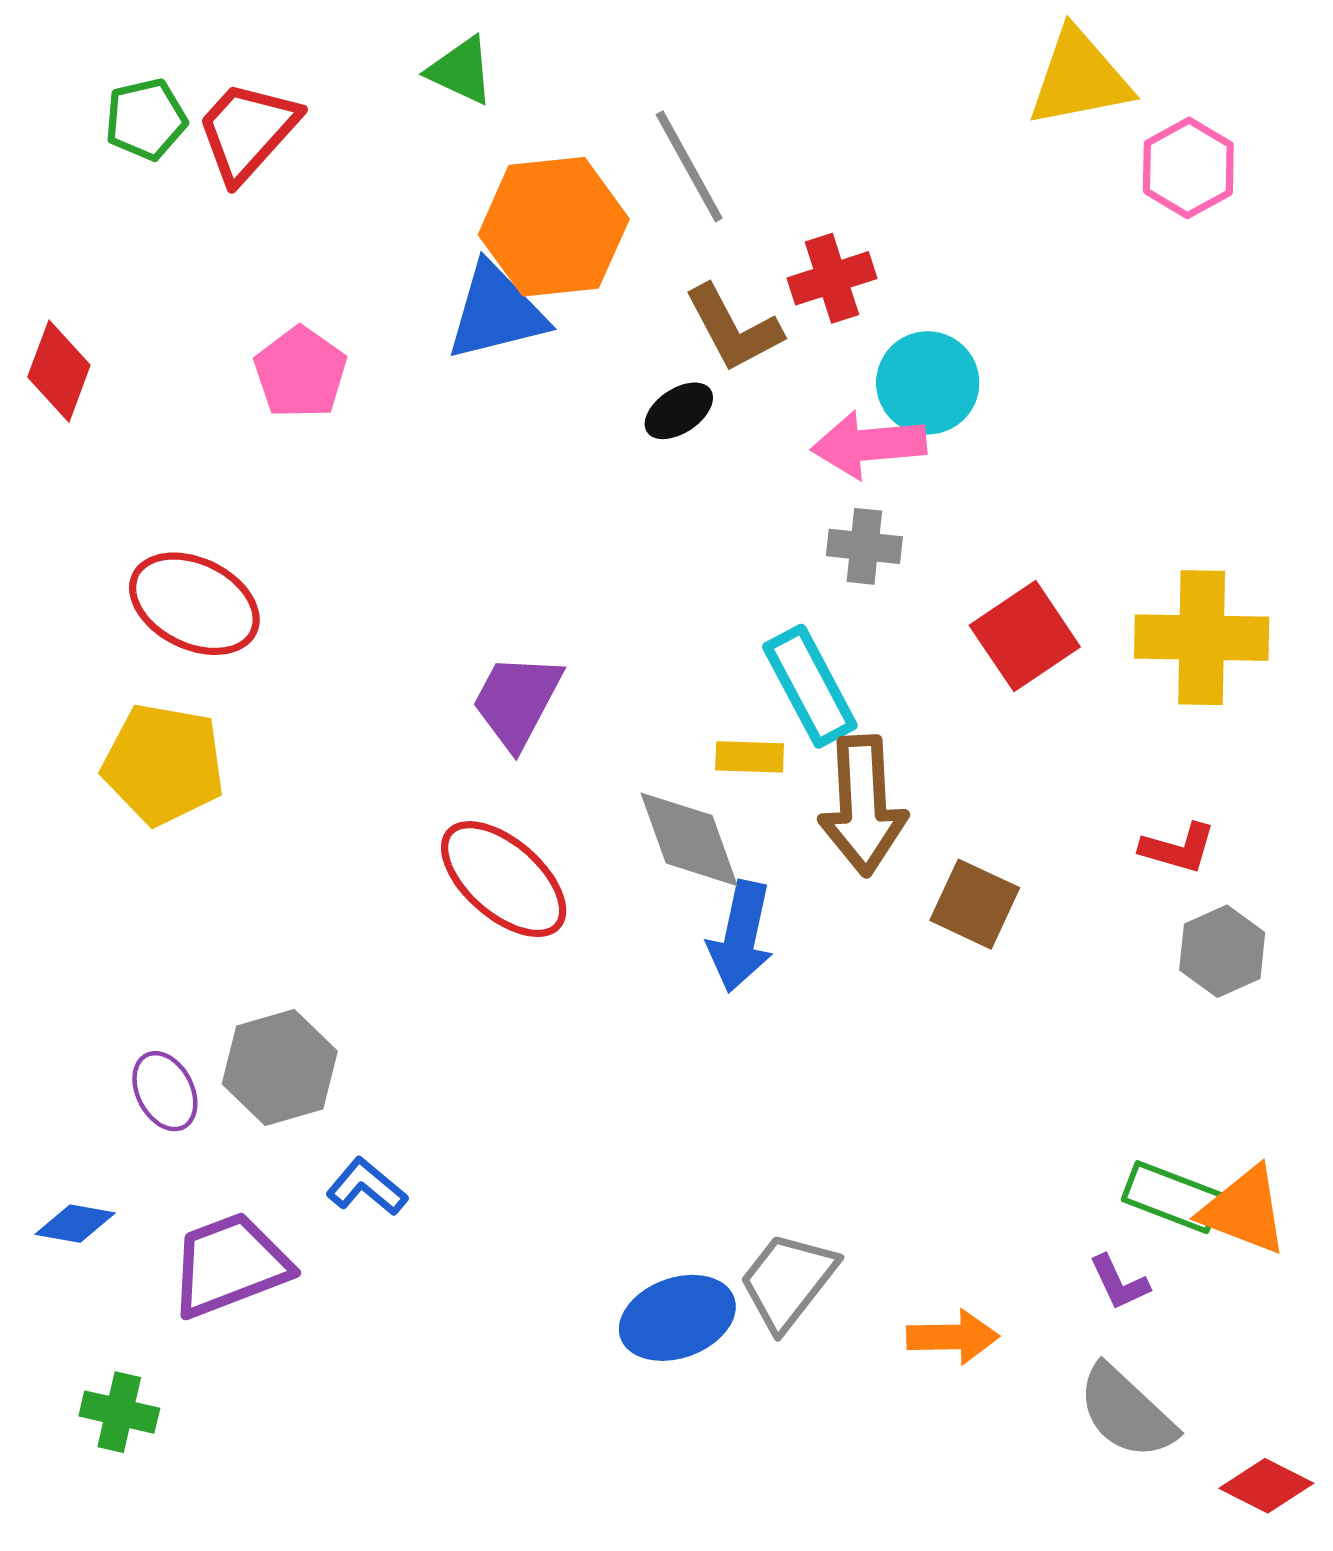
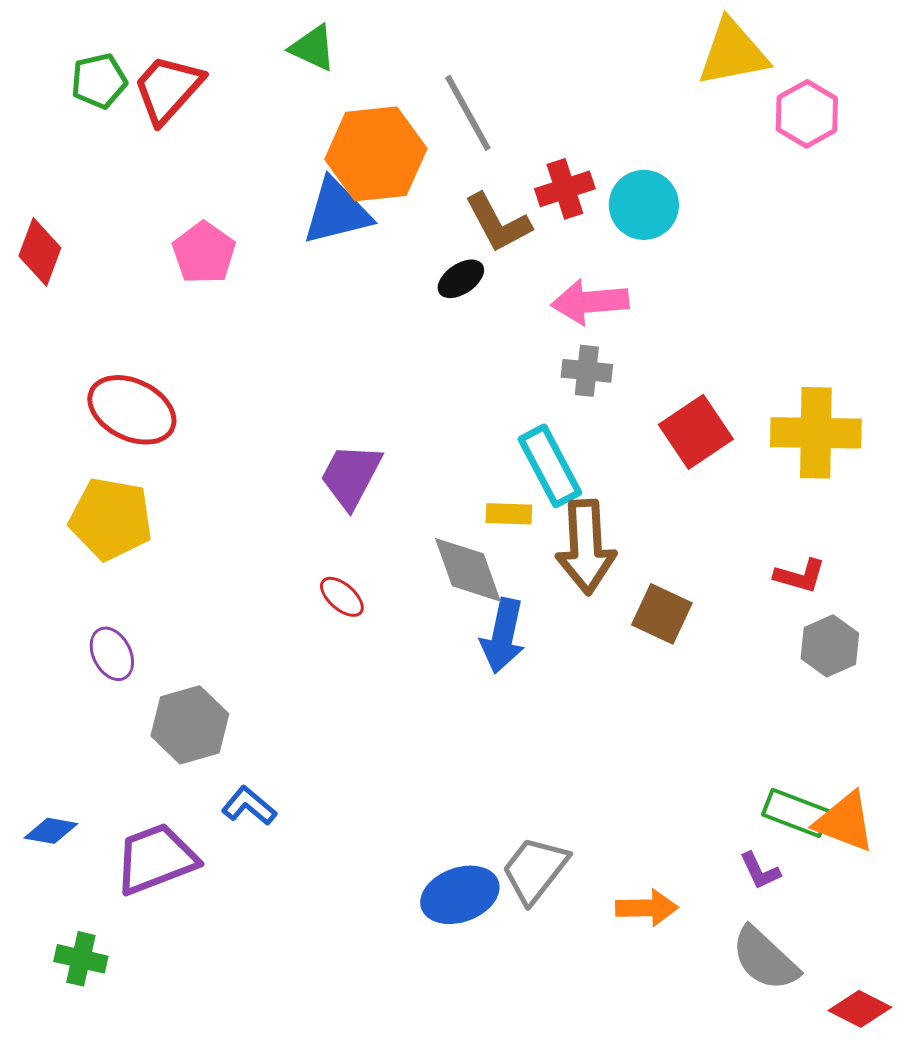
cyan circle: (928, 383) -> (644, 205), moved
red ellipse: (504, 879) -> (342, 597), size x0.5
purple ellipse: (165, 1091) -> (112, 654), moved

